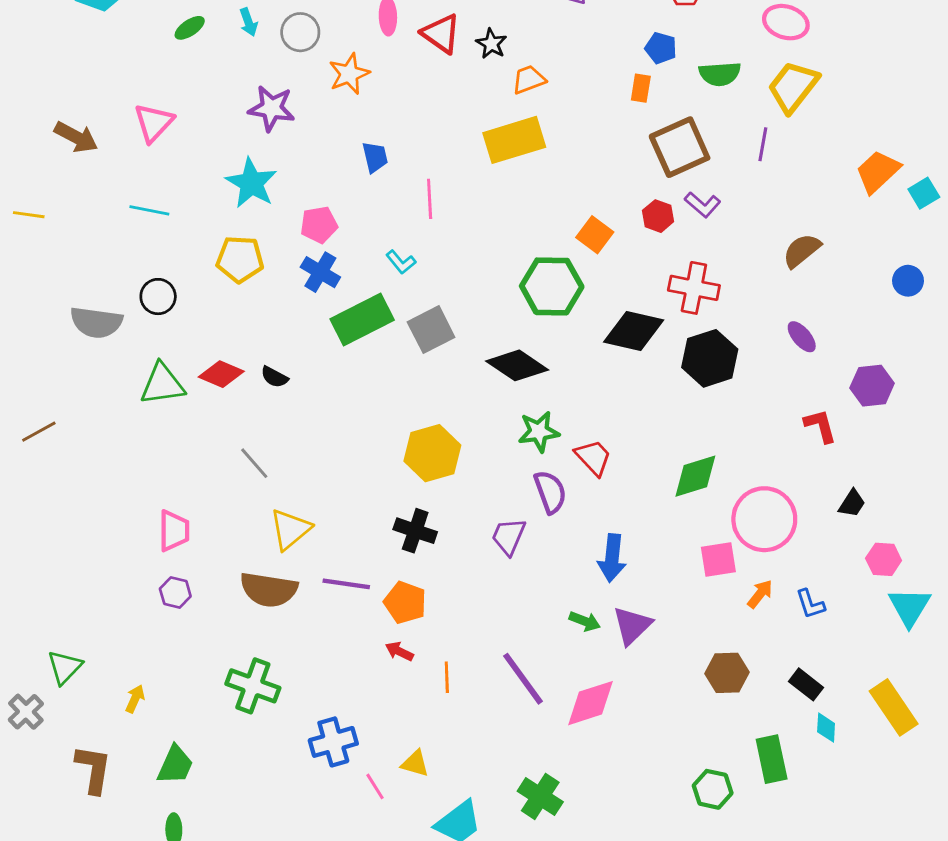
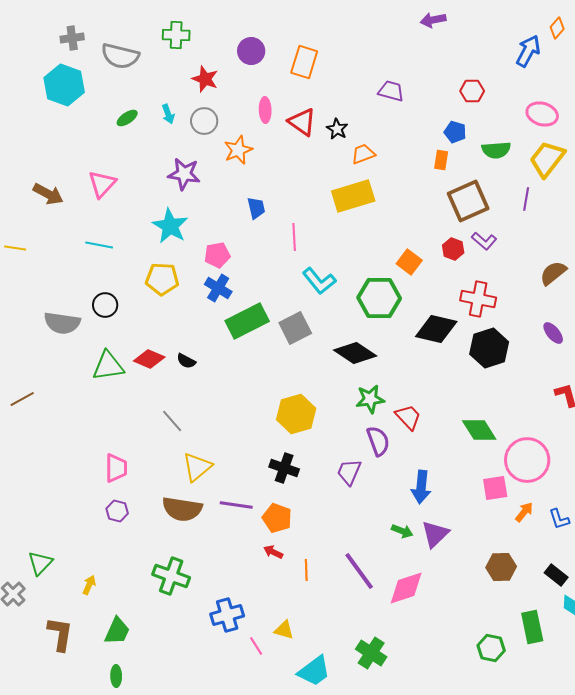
cyan L-shape: (401, 262) -> (319, 281), moved, size x1.6
green diamond: (695, 476) -> (479, 430), turned 75

